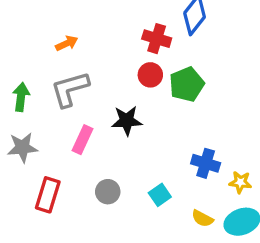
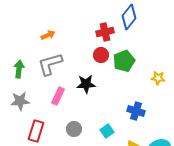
red cross: (157, 39) -> (105, 32), turned -30
yellow star: (240, 182) -> (158, 78), moved

